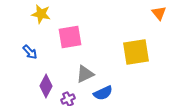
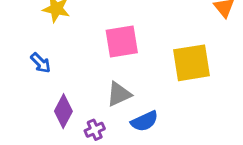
pink square: (70, 37) -> (122, 42), moved

